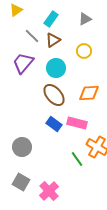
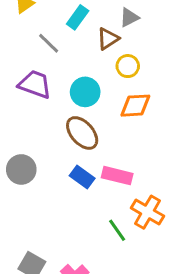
brown triangle: (53, 40) -> (108, 39), moved
purple trapezoid: (23, 63) -> (35, 84), turned 70
orange diamond: (89, 93) -> (135, 106), moved
gray circle: (22, 147) -> (21, 169), moved

